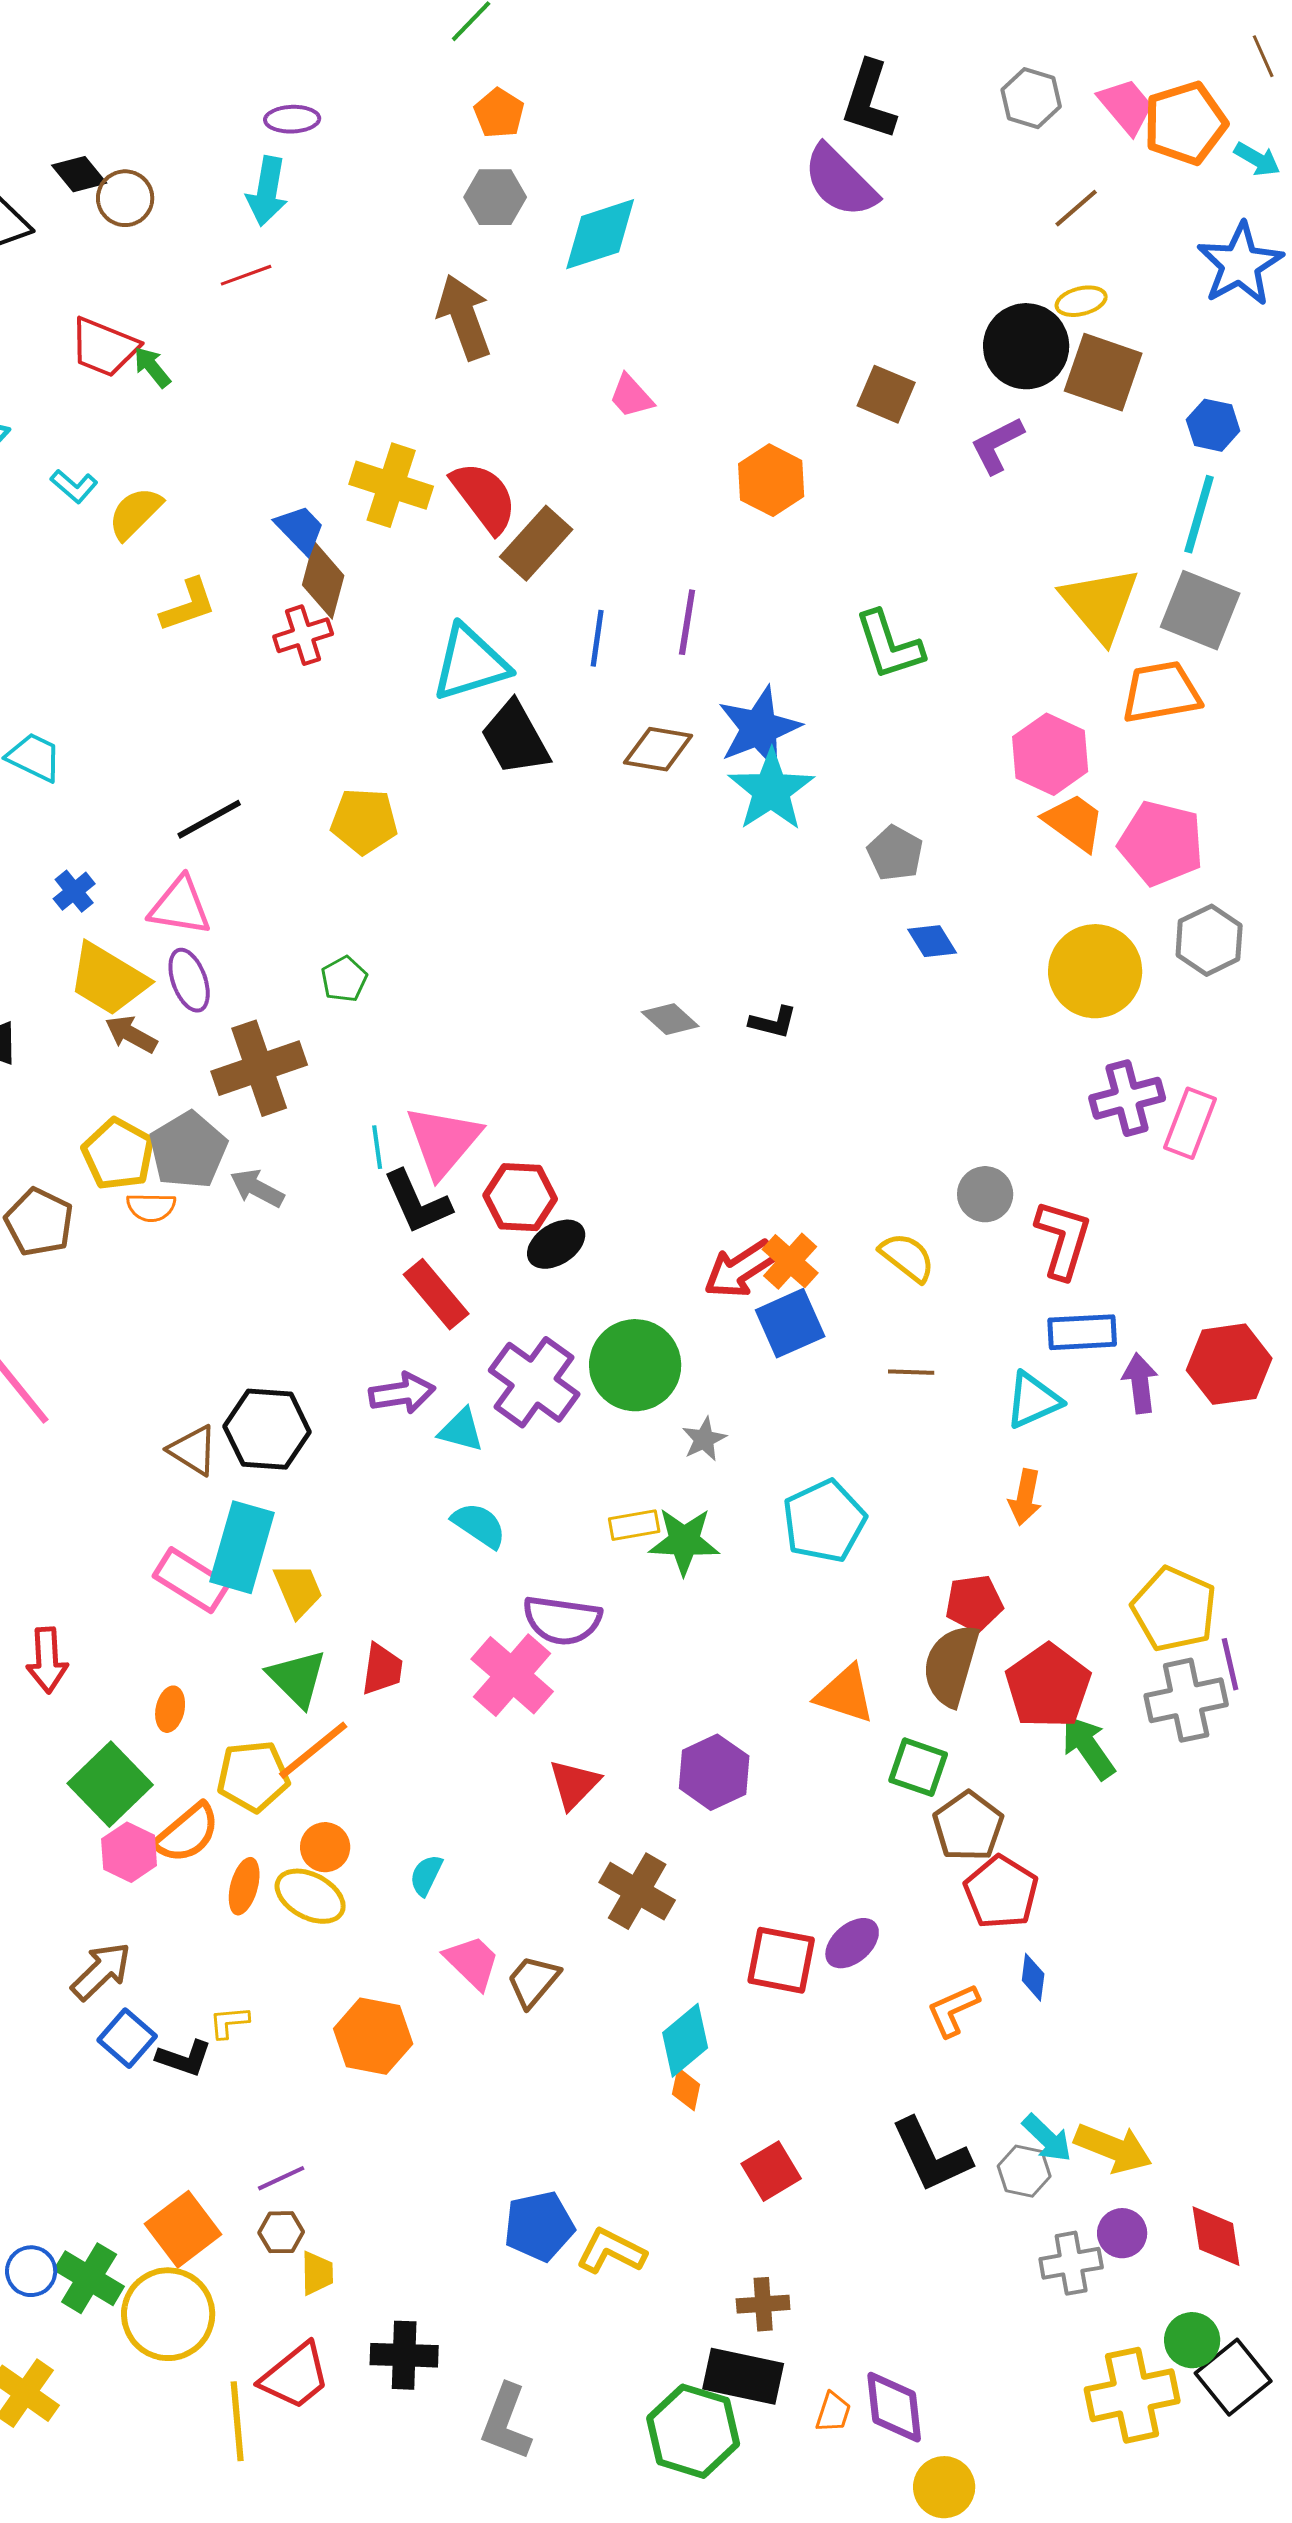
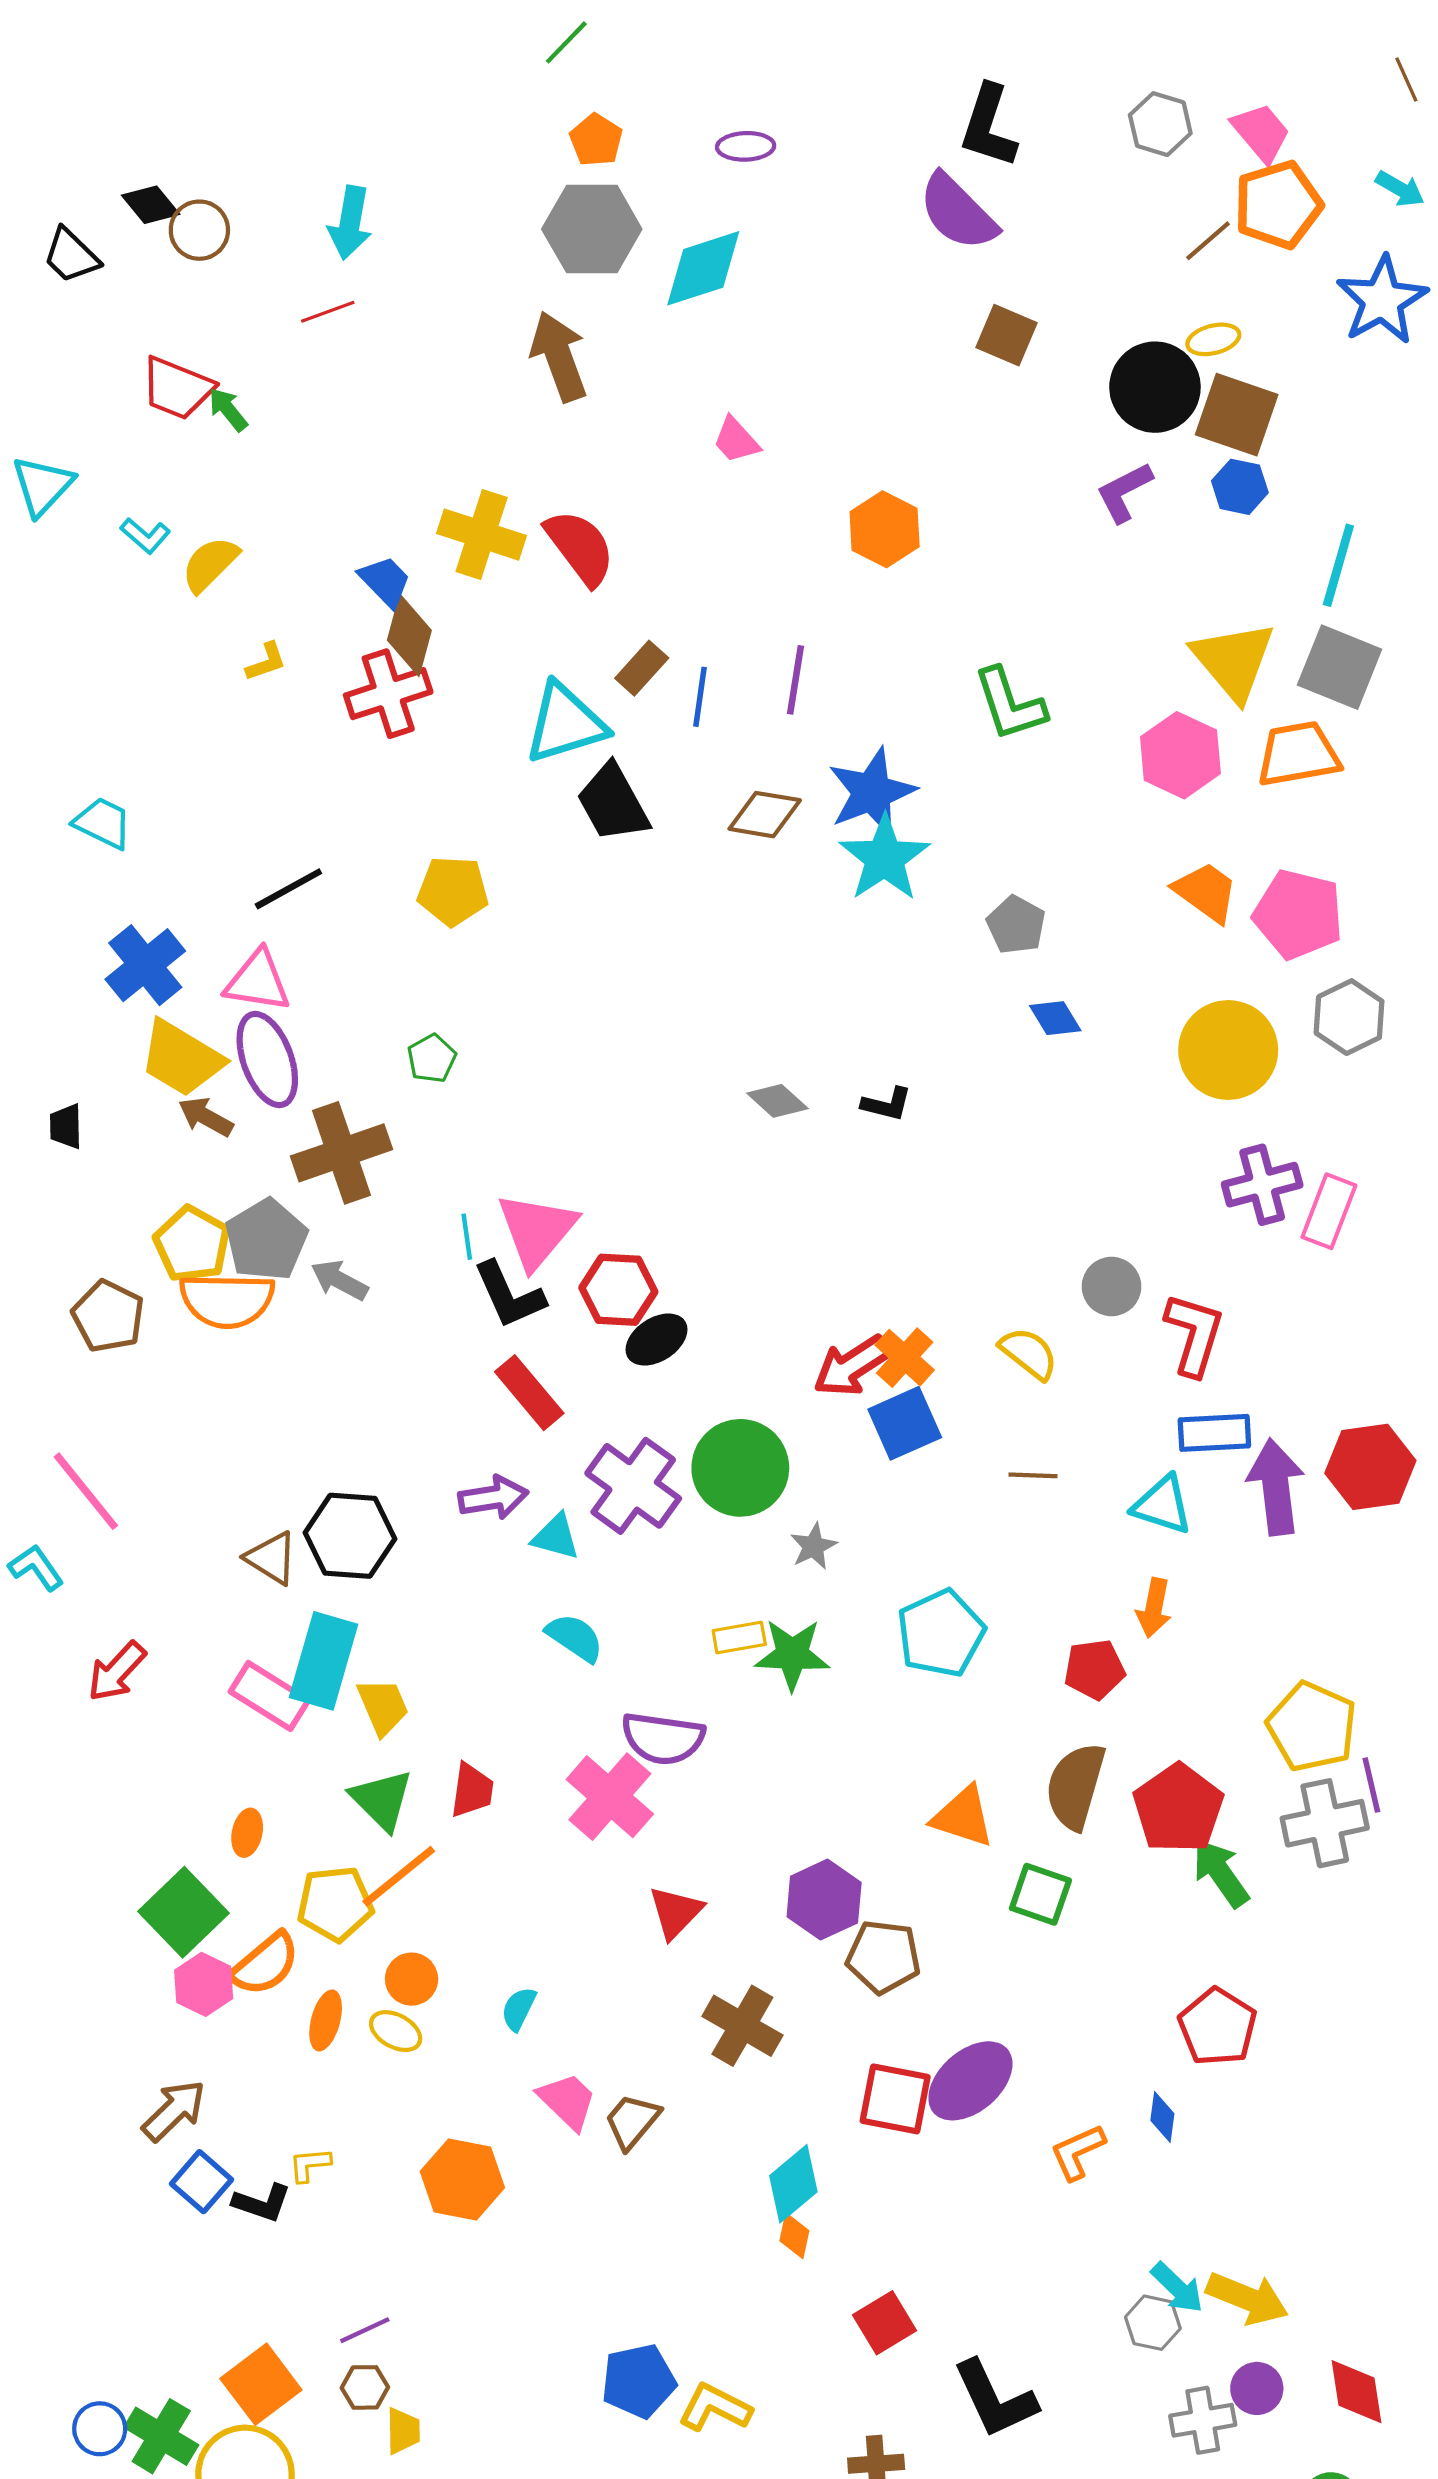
purple ellipse: (292, 119) -> (746, 146), moved
orange pentagon: (1185, 123) -> (1278, 205), moved
gray hexagon: (495, 197) -> (592, 229), size x1.5
brown square: (886, 394) -> (1007, 335), moved
blue hexagon: (1213, 425) -> (1240, 487), moved
brown rectangle: (536, 543) -> (642, 668), moved, size x0.7
yellow L-shape: (188, 605) -> (266, 662), size x0.7
red cross: (303, 635) -> (388, 694), size x1.4
pink hexagon: (1050, 754) -> (1180, 755), moved
blue cross: (74, 891) -> (145, 965), size x1.8
purple ellipse: (189, 980) -> (267, 1060), size x1.4
orange semicircle: (151, 1207) -> (227, 1300), size x1.8
purple arrow: (1140, 1383) -> (1276, 1487), size x1.5
cyan triangle: (1033, 1400) -> (1162, 1505), turned 42
red pentagon: (974, 1603) -> (1095, 1669), moved
red arrow: (47, 1660) -> (117, 1672), moved, turned 46
brown pentagon: (968, 1826) -> (883, 1957), moved, turned -30
red pentagon: (1001, 1892) -> (1218, 2027), moved
yellow ellipse: (310, 1896) -> (396, 2031), size x0.7
purple ellipse: (852, 1943) -> (970, 2081), size x1.5
black L-shape: (931, 2155) -> (995, 2399), moved

